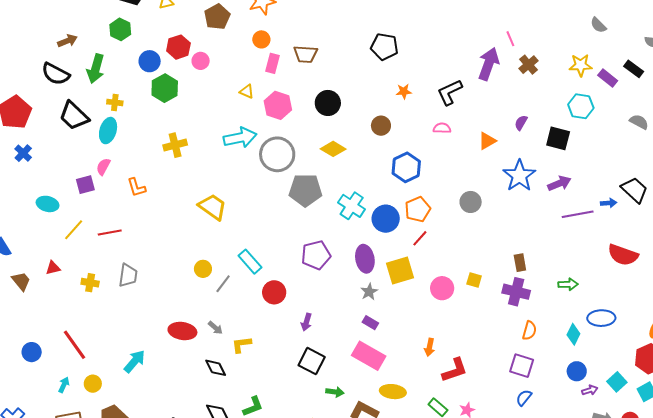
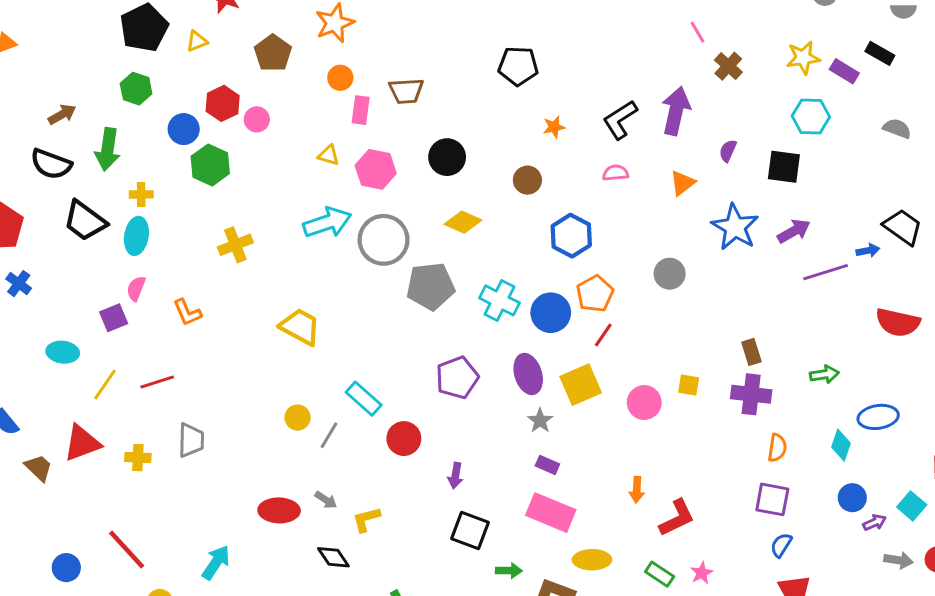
purple arrow: (489, 64) -> (676, 111), moved
red triangle: (53, 268) -> (82, 443), size x1.8

